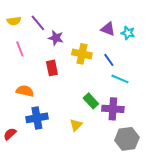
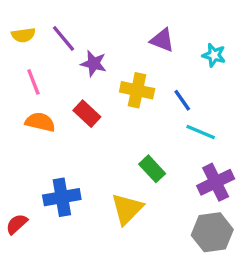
purple triangle: (108, 29) -> (162, 40), moved
red rectangle: (52, 68) -> (87, 114), turned -35
orange semicircle: (25, 91) -> (40, 122), moved
purple cross: (113, 109) -> (216, 182), moved, turned -30
yellow triangle: (76, 125) -> (127, 209), size x1.5

